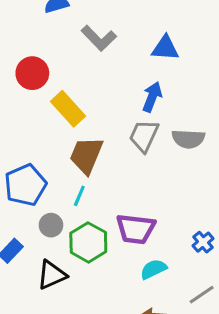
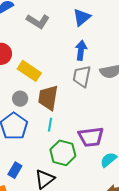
blue triangle: (165, 48) -> (82, 17), turned -30
gray circle: (51, 225) -> (20, 99), moved

